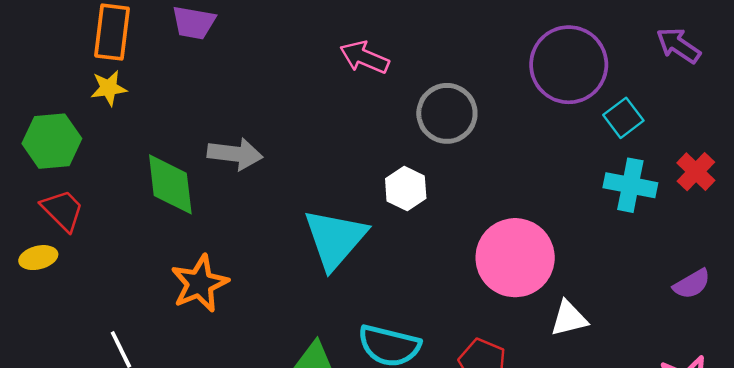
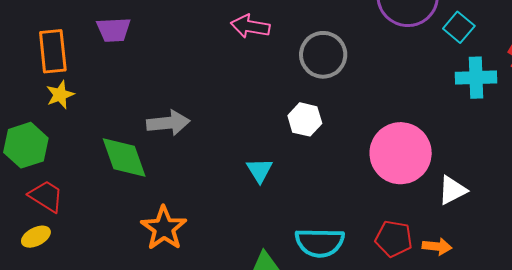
cyan triangle: (335, 239) -> (260, 170), size x0.5

